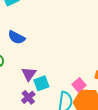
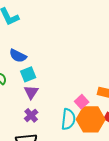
cyan square: (41, 83) -> (28, 74), moved

